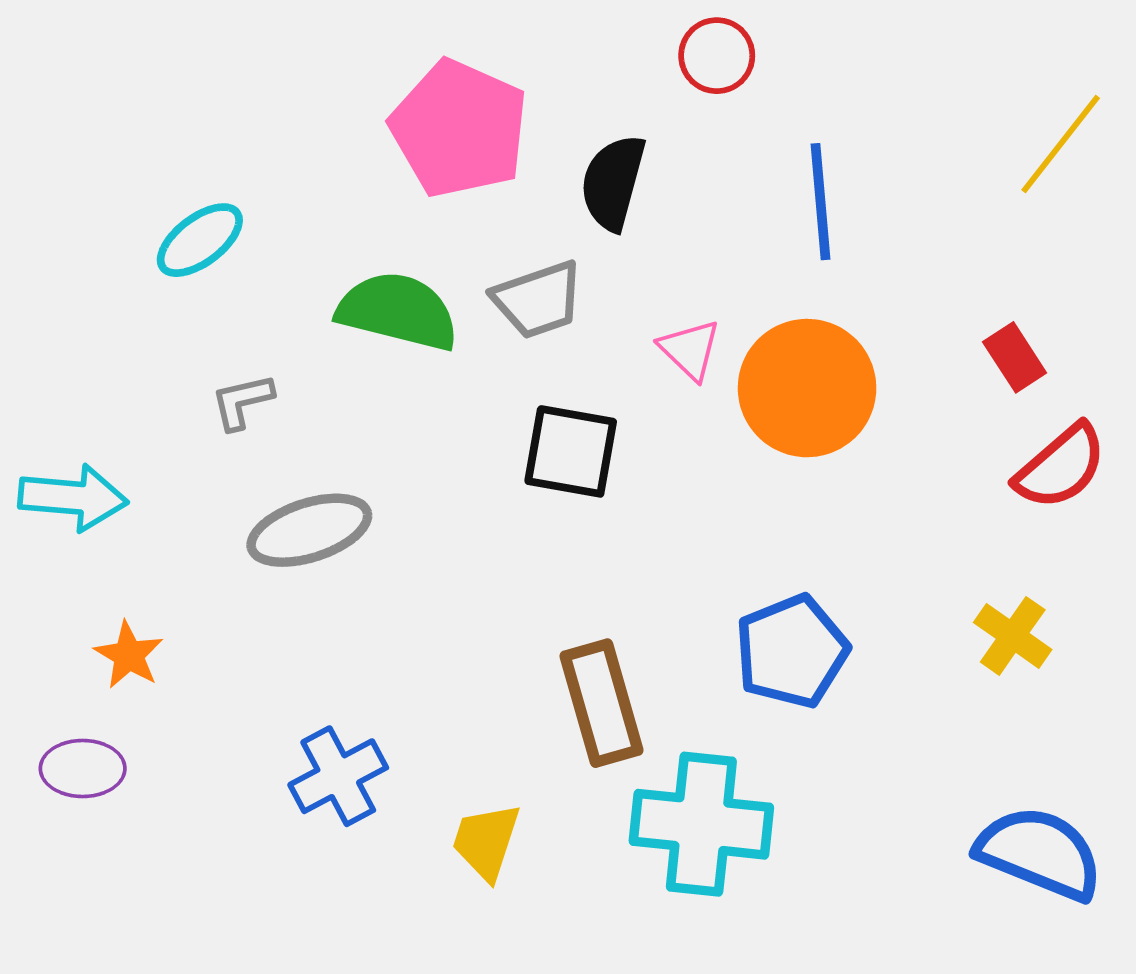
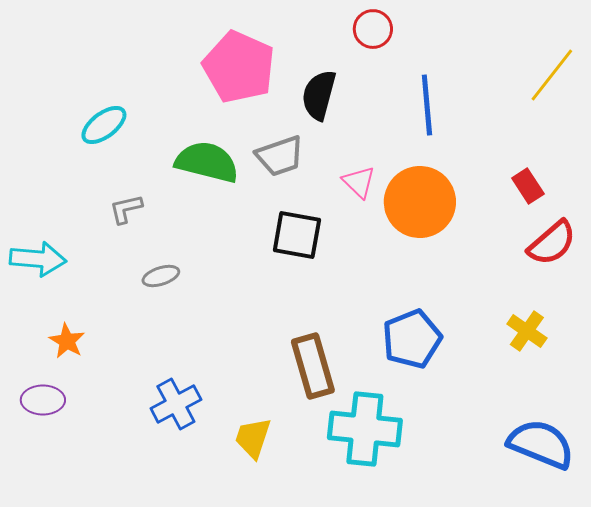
gray ellipse: (309, 530) -> (161, 276), size x0.6

